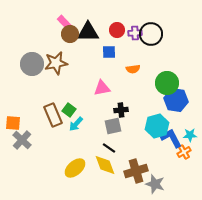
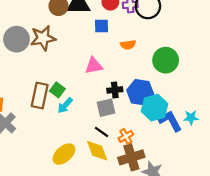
blue hexagon: (176, 100) -> (140, 92), moved
brown rectangle: (53, 115) -> (40, 95), turned 35
orange cross: (184, 152) -> (126, 136), moved

